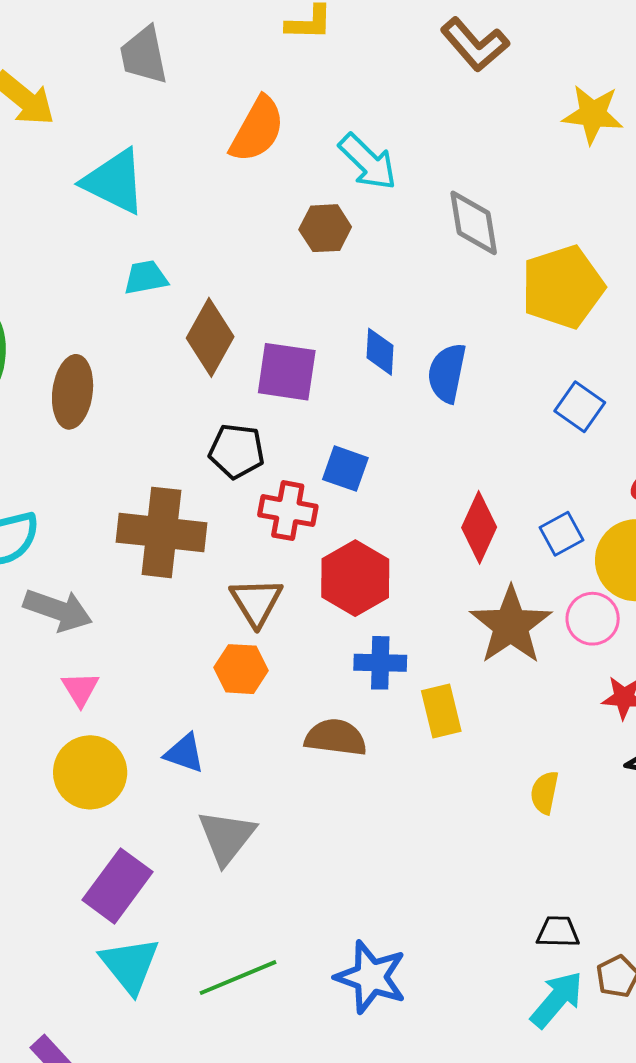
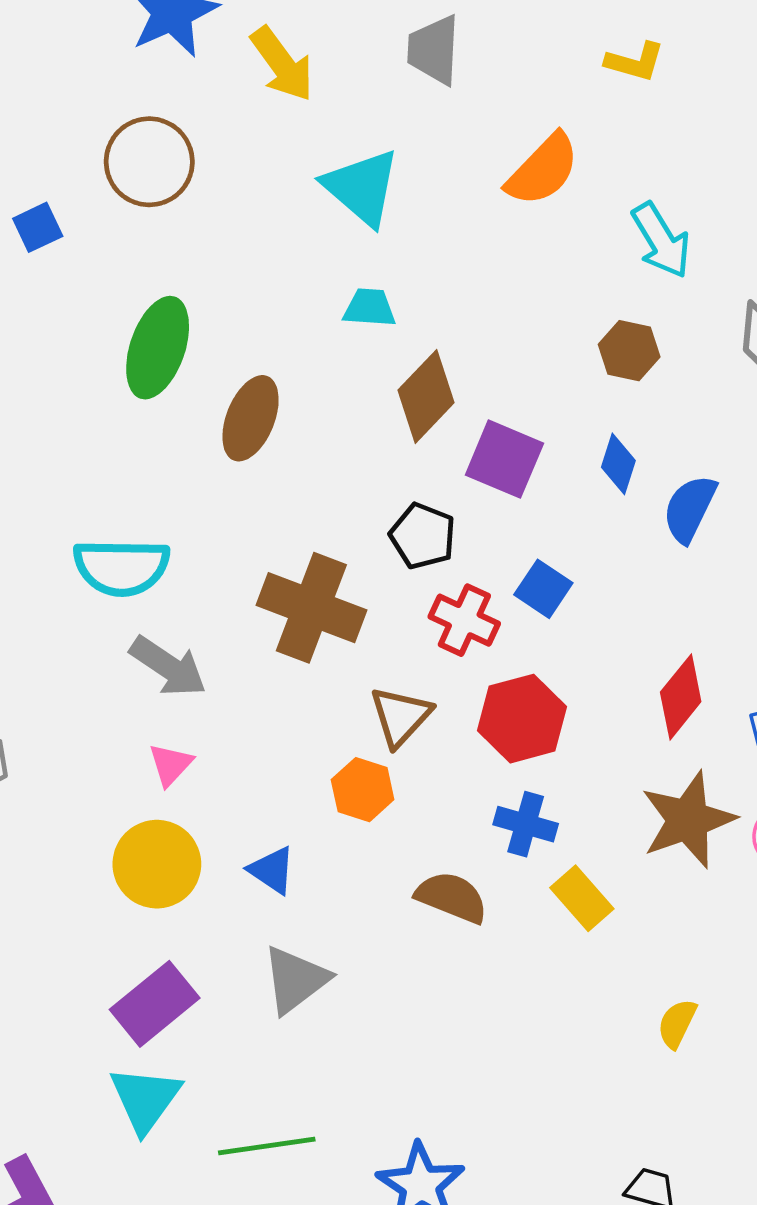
brown hexagon: (325, 228) -> (629, 351), moved
yellow rectangle: (441, 711) -> (582, 898), turned -42

